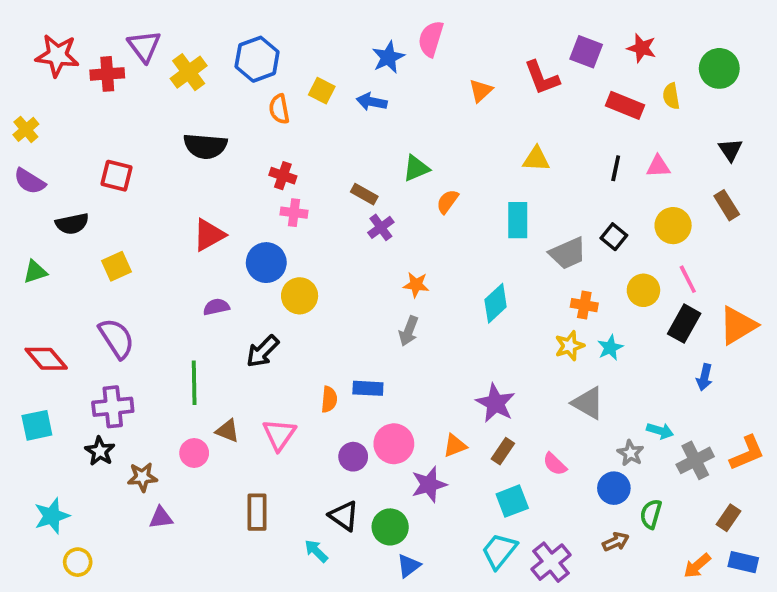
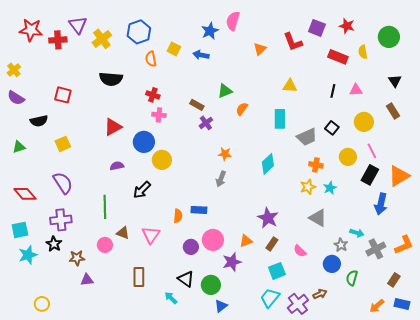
blue arrow: (704, 377) -> (381, 204), size x1.5
cyan star: (52, 516) -> (28, 255), moved
brown arrow: (616, 542) -> (320, 294), moved

